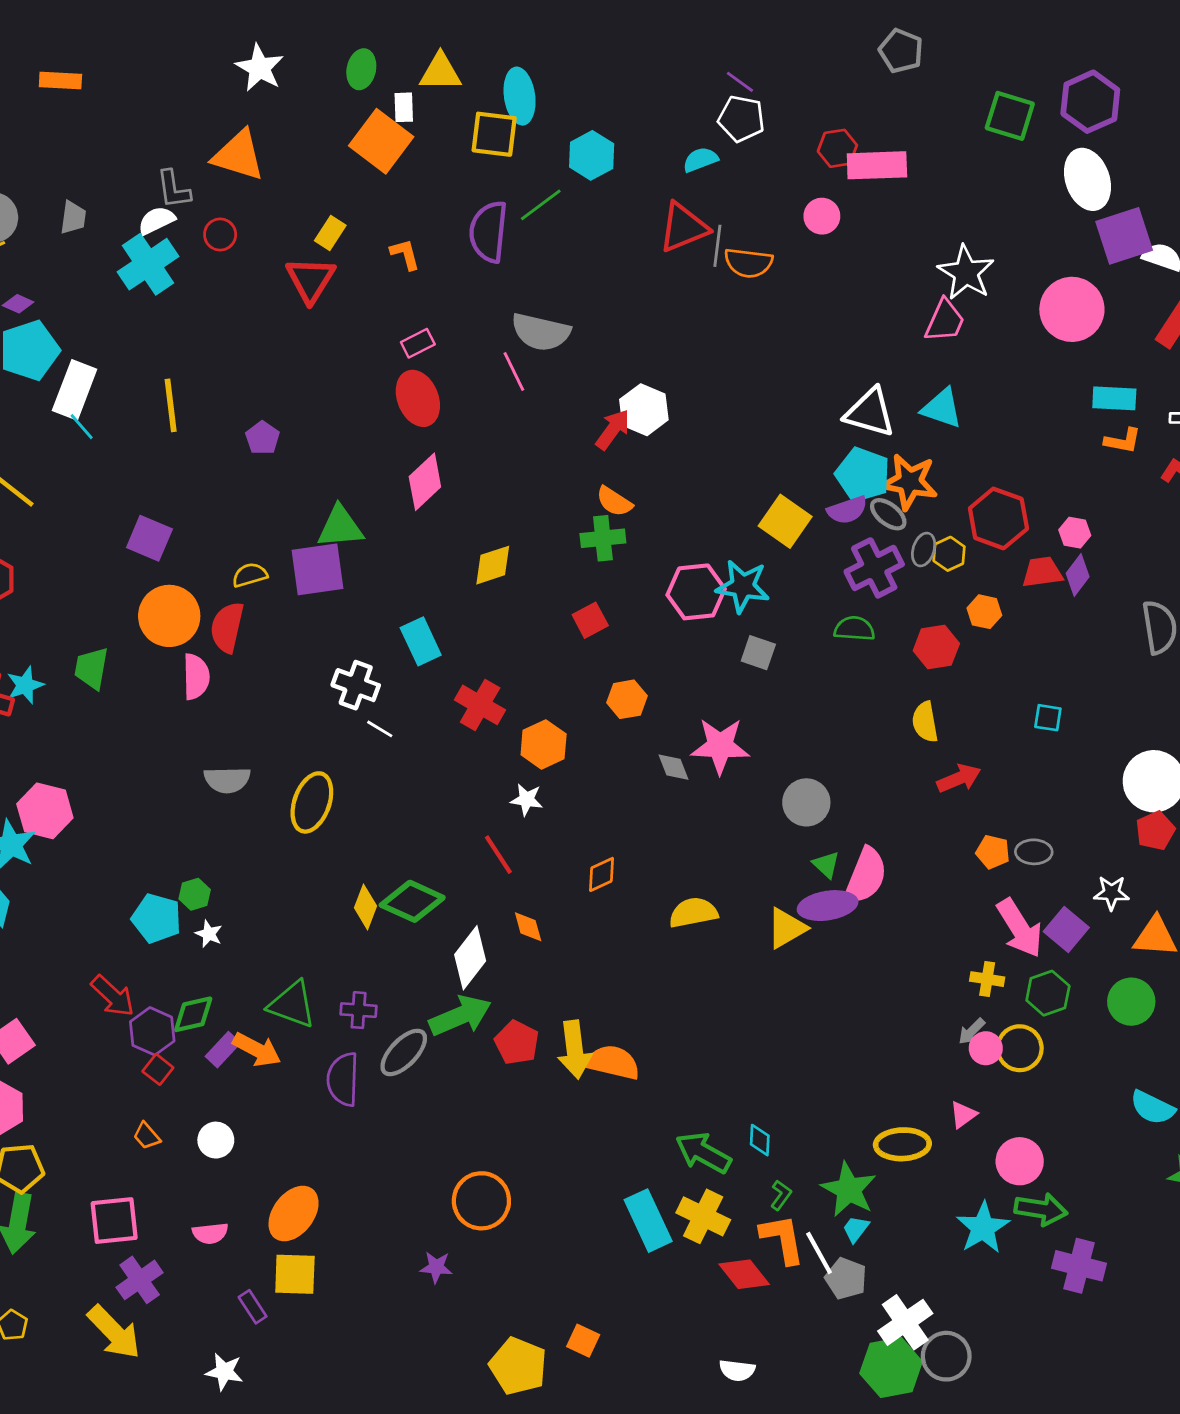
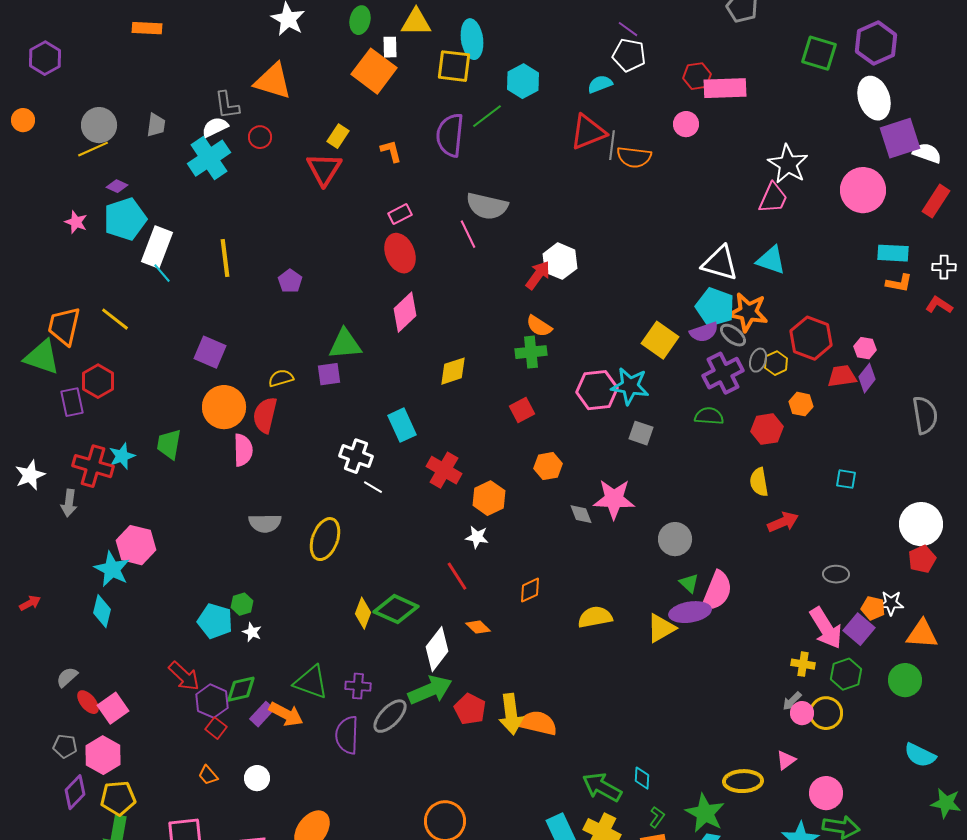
purple square: (318, 569) -> (329, 374), size x0.6
orange pentagon: (993, 852) -> (873, 608), moved
orange diamond: (528, 927) -> (478, 627), turned -30

